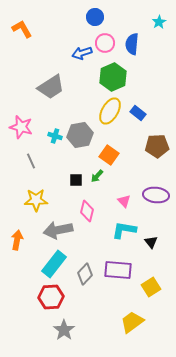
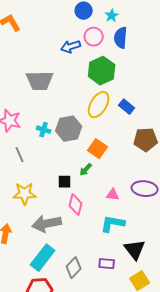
cyan star: (159, 22) -> (112, 16), moved
gray trapezoid: (51, 87) -> (40, 81), turned 32
black square: (76, 180) -> (65, 182), moved
pink triangle: (124, 201) -> (113, 195), turned -40
black triangle: (151, 242) -> (135, 250), moved, size x1.6
purple rectangle: (118, 270) -> (107, 264), size x0.6

